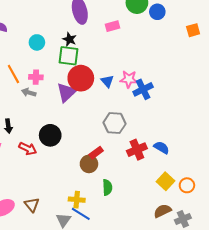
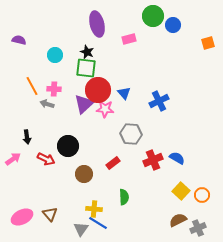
pink star: (129, 79) -> (105, 109), moved
brown circle: (89, 164) -> (84, 174), moved

